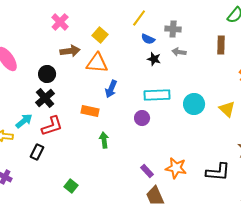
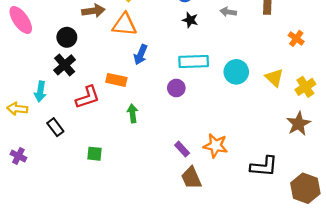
gray arrow: (179, 52) -> (228, 12), moved
cyan arrow: (24, 121) -> (40, 91), turned 138
red L-shape: (52, 126) -> (88, 97), moved
black rectangle: (37, 152) -> (55, 127), turned -63
black L-shape: (218, 172) -> (264, 166), moved
green square: (71, 186) -> (95, 154), moved, turned -32

